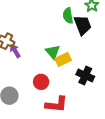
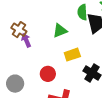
green triangle: (53, 52) -> (60, 31), moved, turned 42

